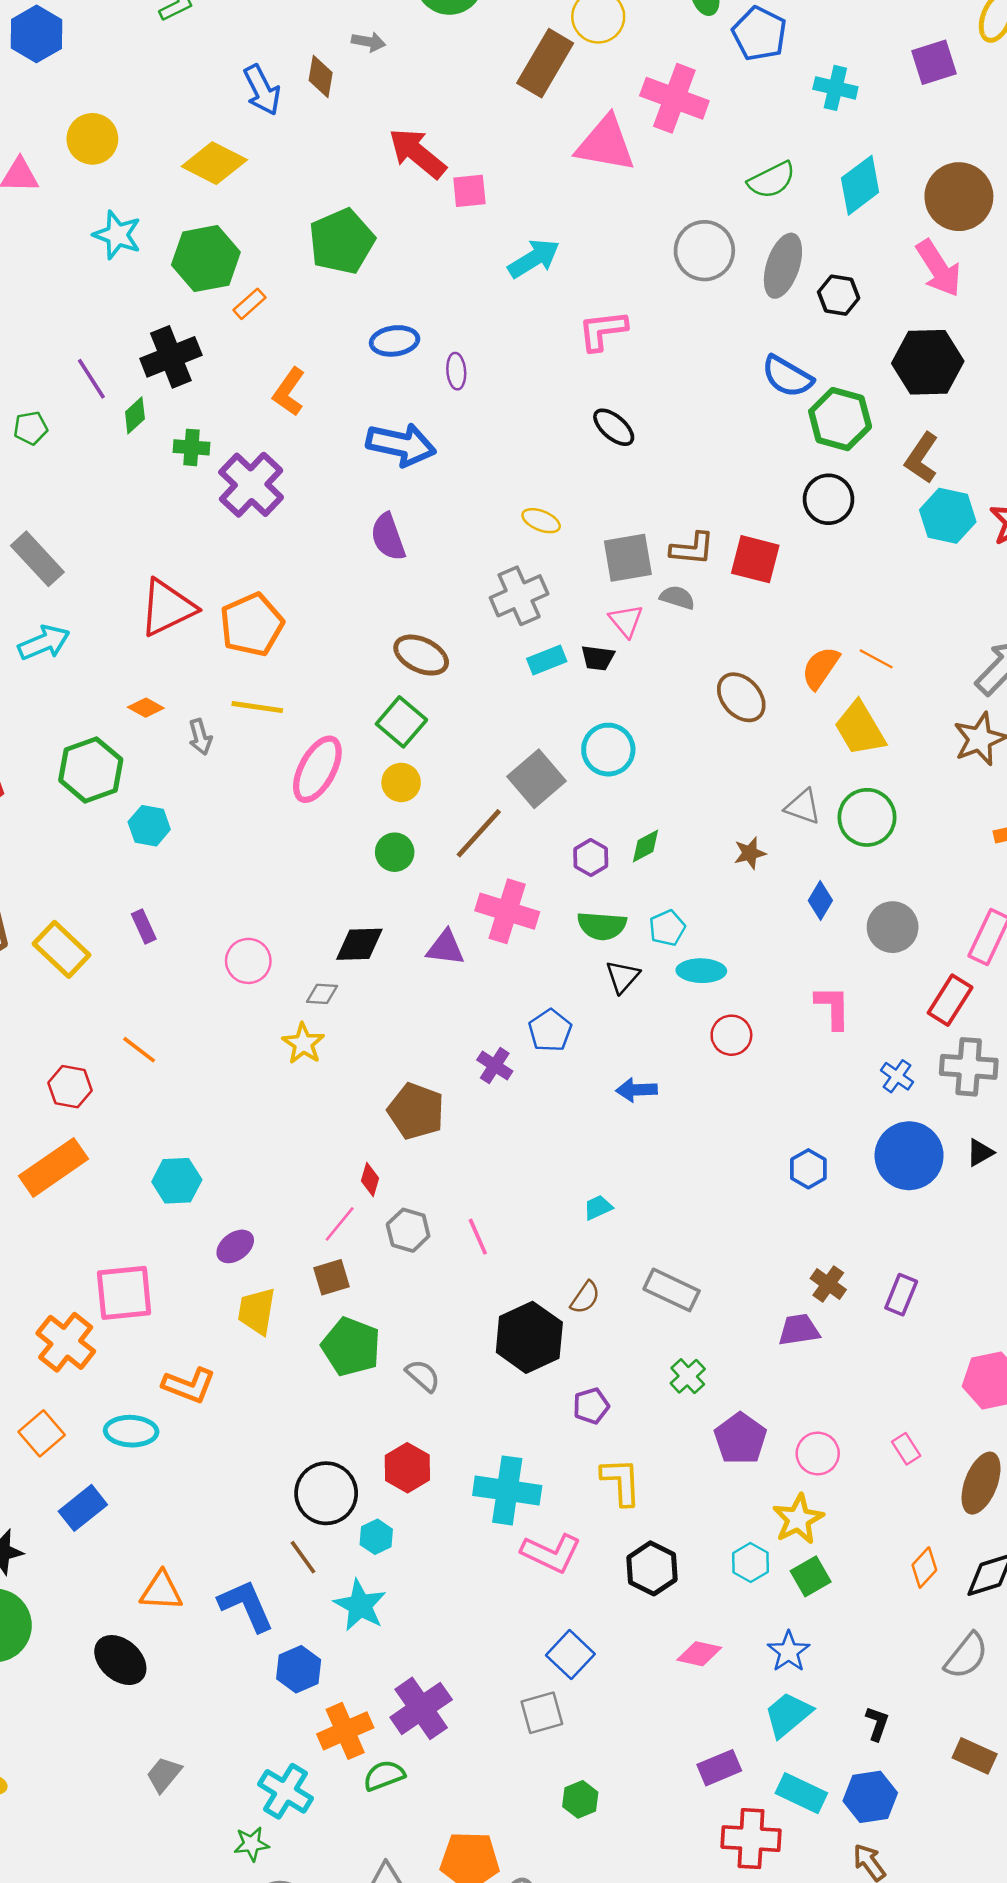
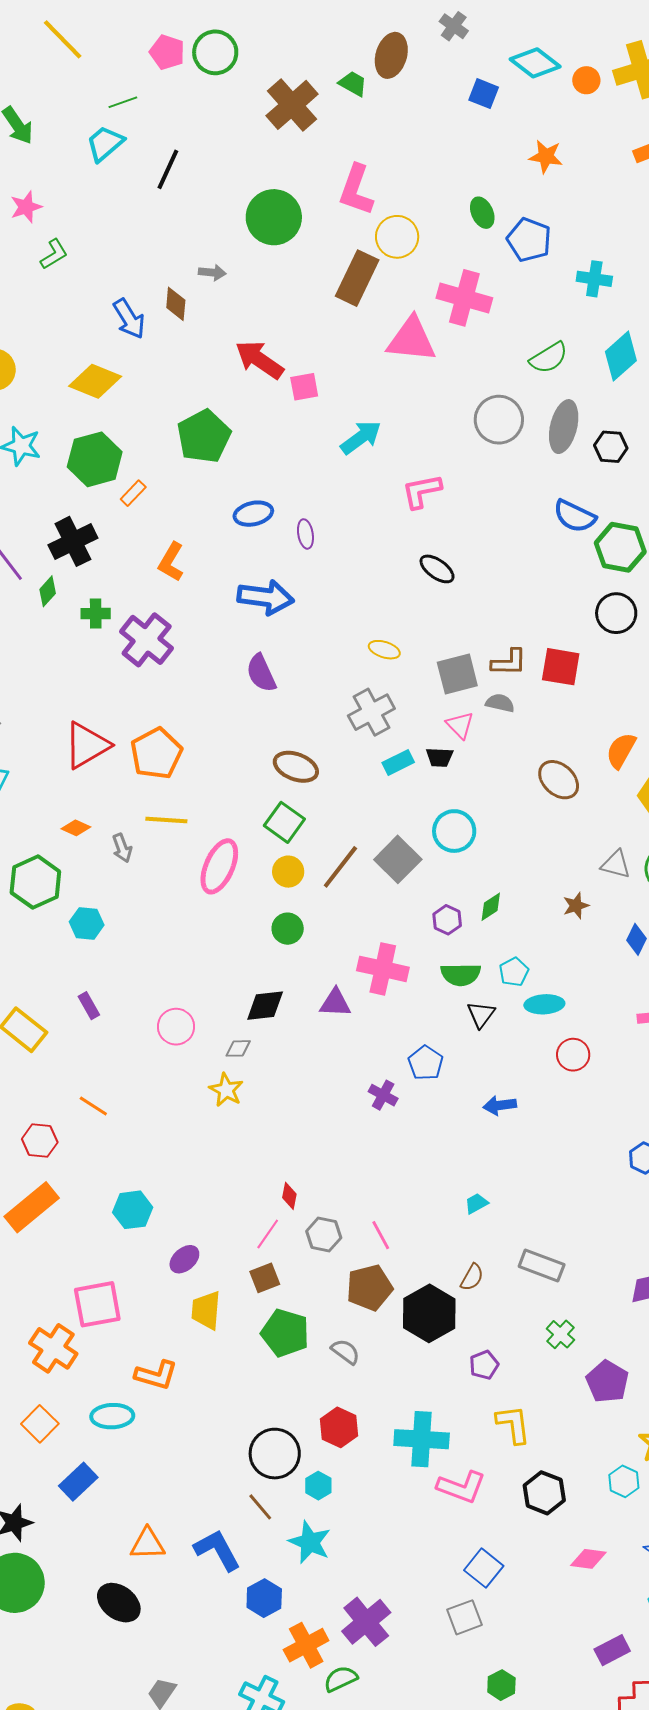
brown line: (479, 833) -> (340, 867), moved
brown pentagon: (416, 1111) -> (369, 1288), moved, turned -30

